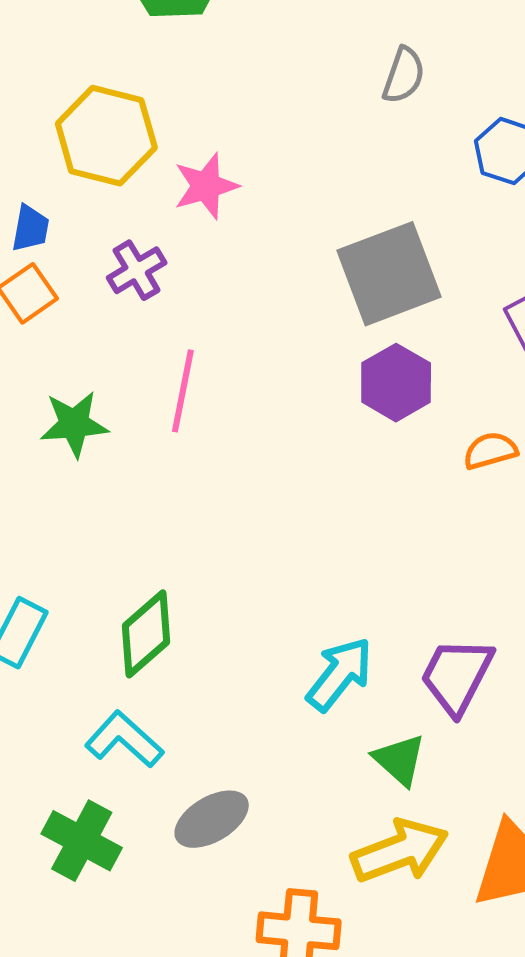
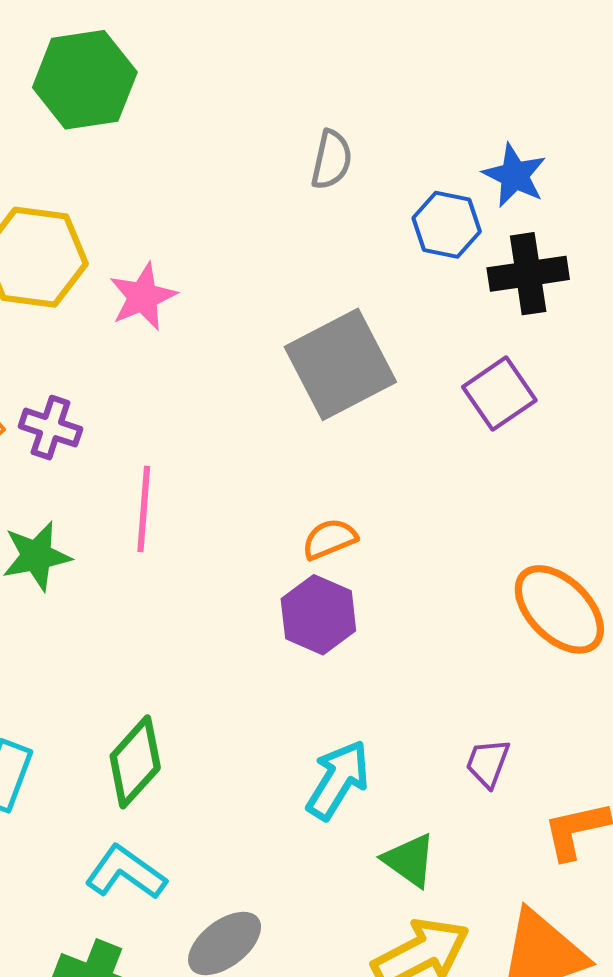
purple cross: (137, 270) -> (51, 428), moved, turned -34
purple hexagon: (396, 383) -> (318, 615), moved
orange semicircle: (490, 451) -> (330, 539), moved
purple trapezoid: (457, 676) -> (488, 763), moved, size x0.6

